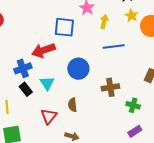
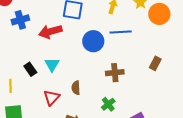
blue cross: (23, 68) -> (20, 20), moved
blue circle: (78, 69) -> (93, 41), moved
green cross: (133, 105) -> (108, 104), moved, turned 32

